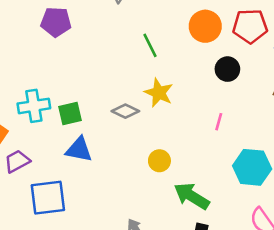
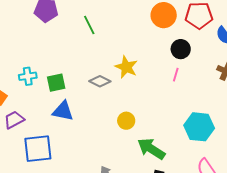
green line: (150, 45) -> (89, 25), moved
cyan cross: (34, 106) -> (28, 76), size x0.7
pink line: (219, 122) -> (176, 75), moved

